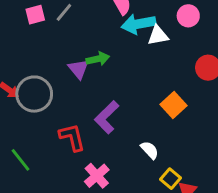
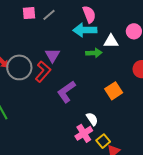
cyan arrow: (138, 24) -> (85, 30), moved
green arrow: (98, 59) -> (94, 53), moved
red L-shape: (72, 137) -> (43, 72), moved, turned 45
pink cross: (97, 176) -> (84, 133), moved

